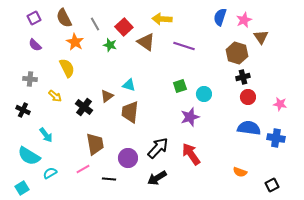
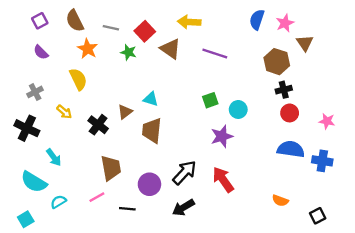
gray line: (95, 24) -> (111, 28), turned -48
gray cross: (30, 79) -> (35, 92), turned -32
black cross: (23, 110) -> (27, 128), size x1.5

